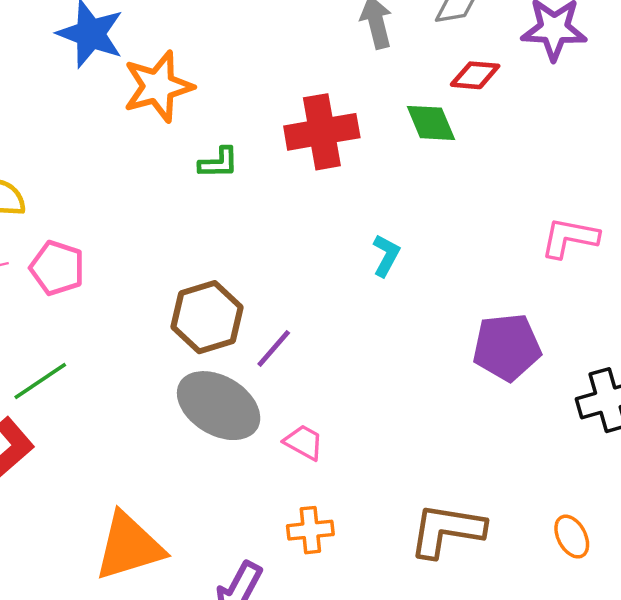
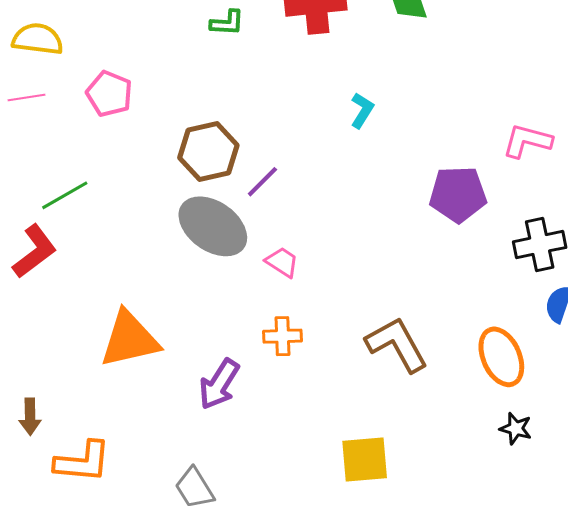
pink L-shape: (570, 238) -> (527, 141), moved
pink pentagon: (57, 268) -> (109, 94), moved
brown L-shape: (447, 530) -> (397, 344), turned 48
orange ellipse: (572, 537) -> (501, 357), size x1.6

